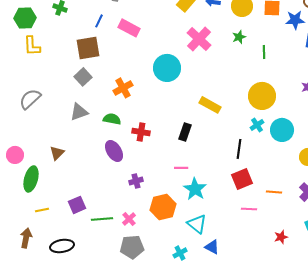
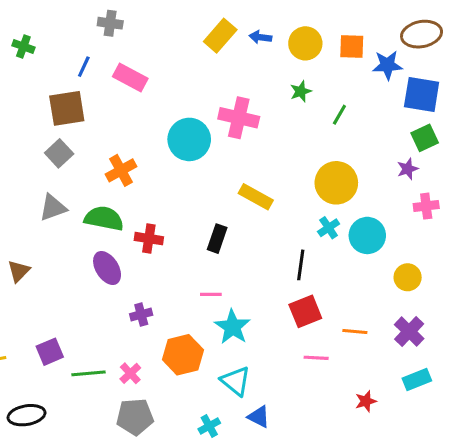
pink cross: (199, 39) -> (239, 118), moved, turned -30
green line: (264, 52) -> (339, 115), turned 32
green semicircle: (112, 119) -> (104, 218), size x1.4

